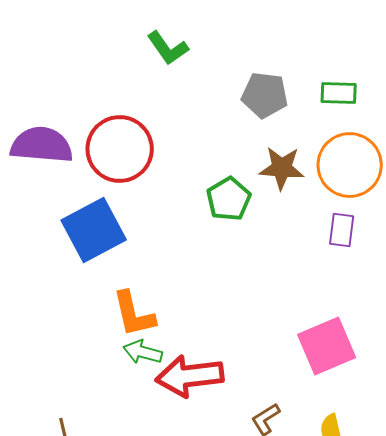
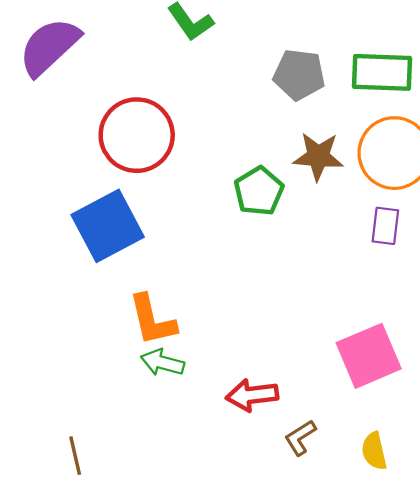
green rectangle: (339, 93) -> (382, 72), size x1.5
purple semicircle: (42, 145) -> (49, 47), moved, turned -48
red arrow: (190, 376) -> (252, 395), moved, size x0.7

